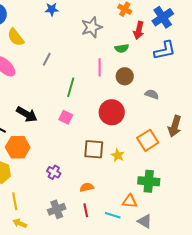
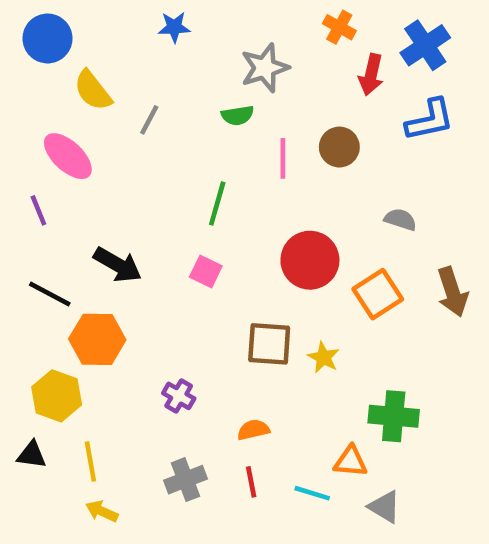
green semicircle: (122, 48) -> (238, 115), moved
gray line: (47, 59) -> (149, 120), moved
brown circle: (125, 76) -> (339, 147), moved
brown arrow: (175, 126) -> (452, 292), turned -35
orange square: (148, 140) -> (378, 294), moved

